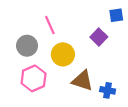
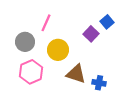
blue square: (116, 15) -> (107, 22), moved, turned -32
pink line: (50, 25) -> (46, 23), turned 48

